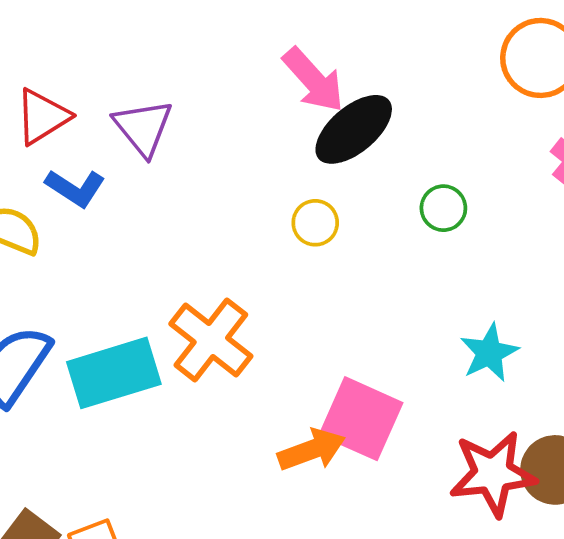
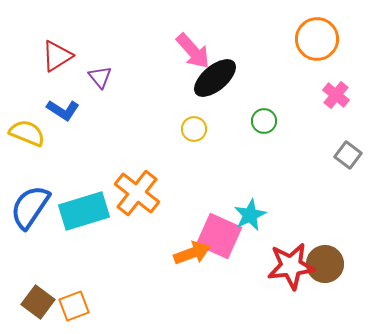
red triangle: (42, 117) -> (57, 56), moved
purple triangle: (143, 128) -> (100, 77), size x0.7
cyan star: (489, 353) -> (250, 215), moved

